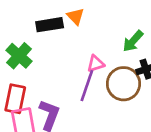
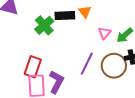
green cross: (19, 56) -> (44, 25), moved
pink triangle: (96, 64) -> (105, 33), moved, turned -40

